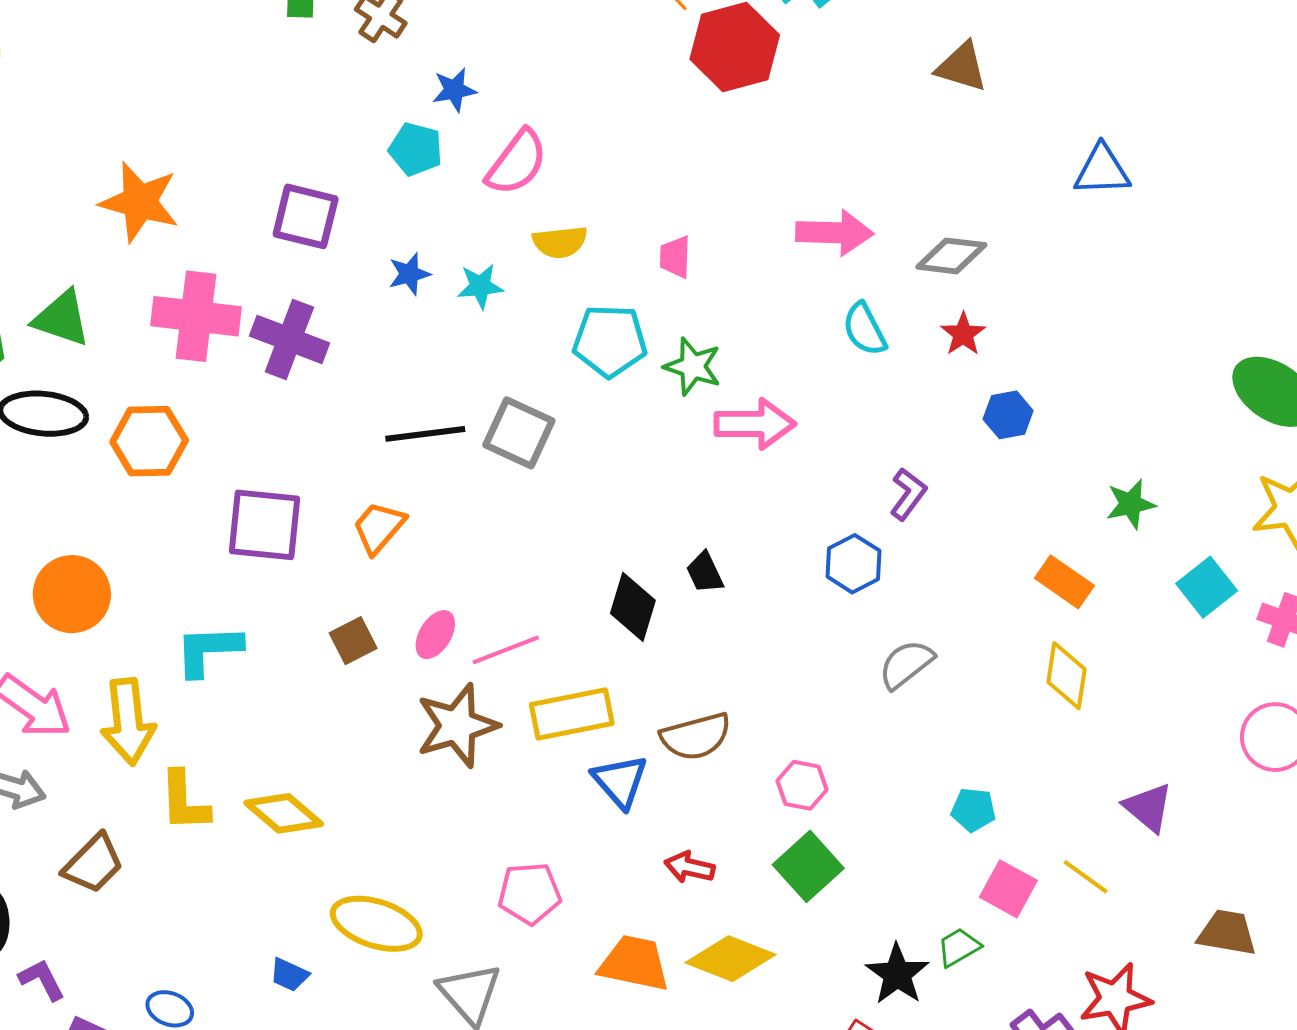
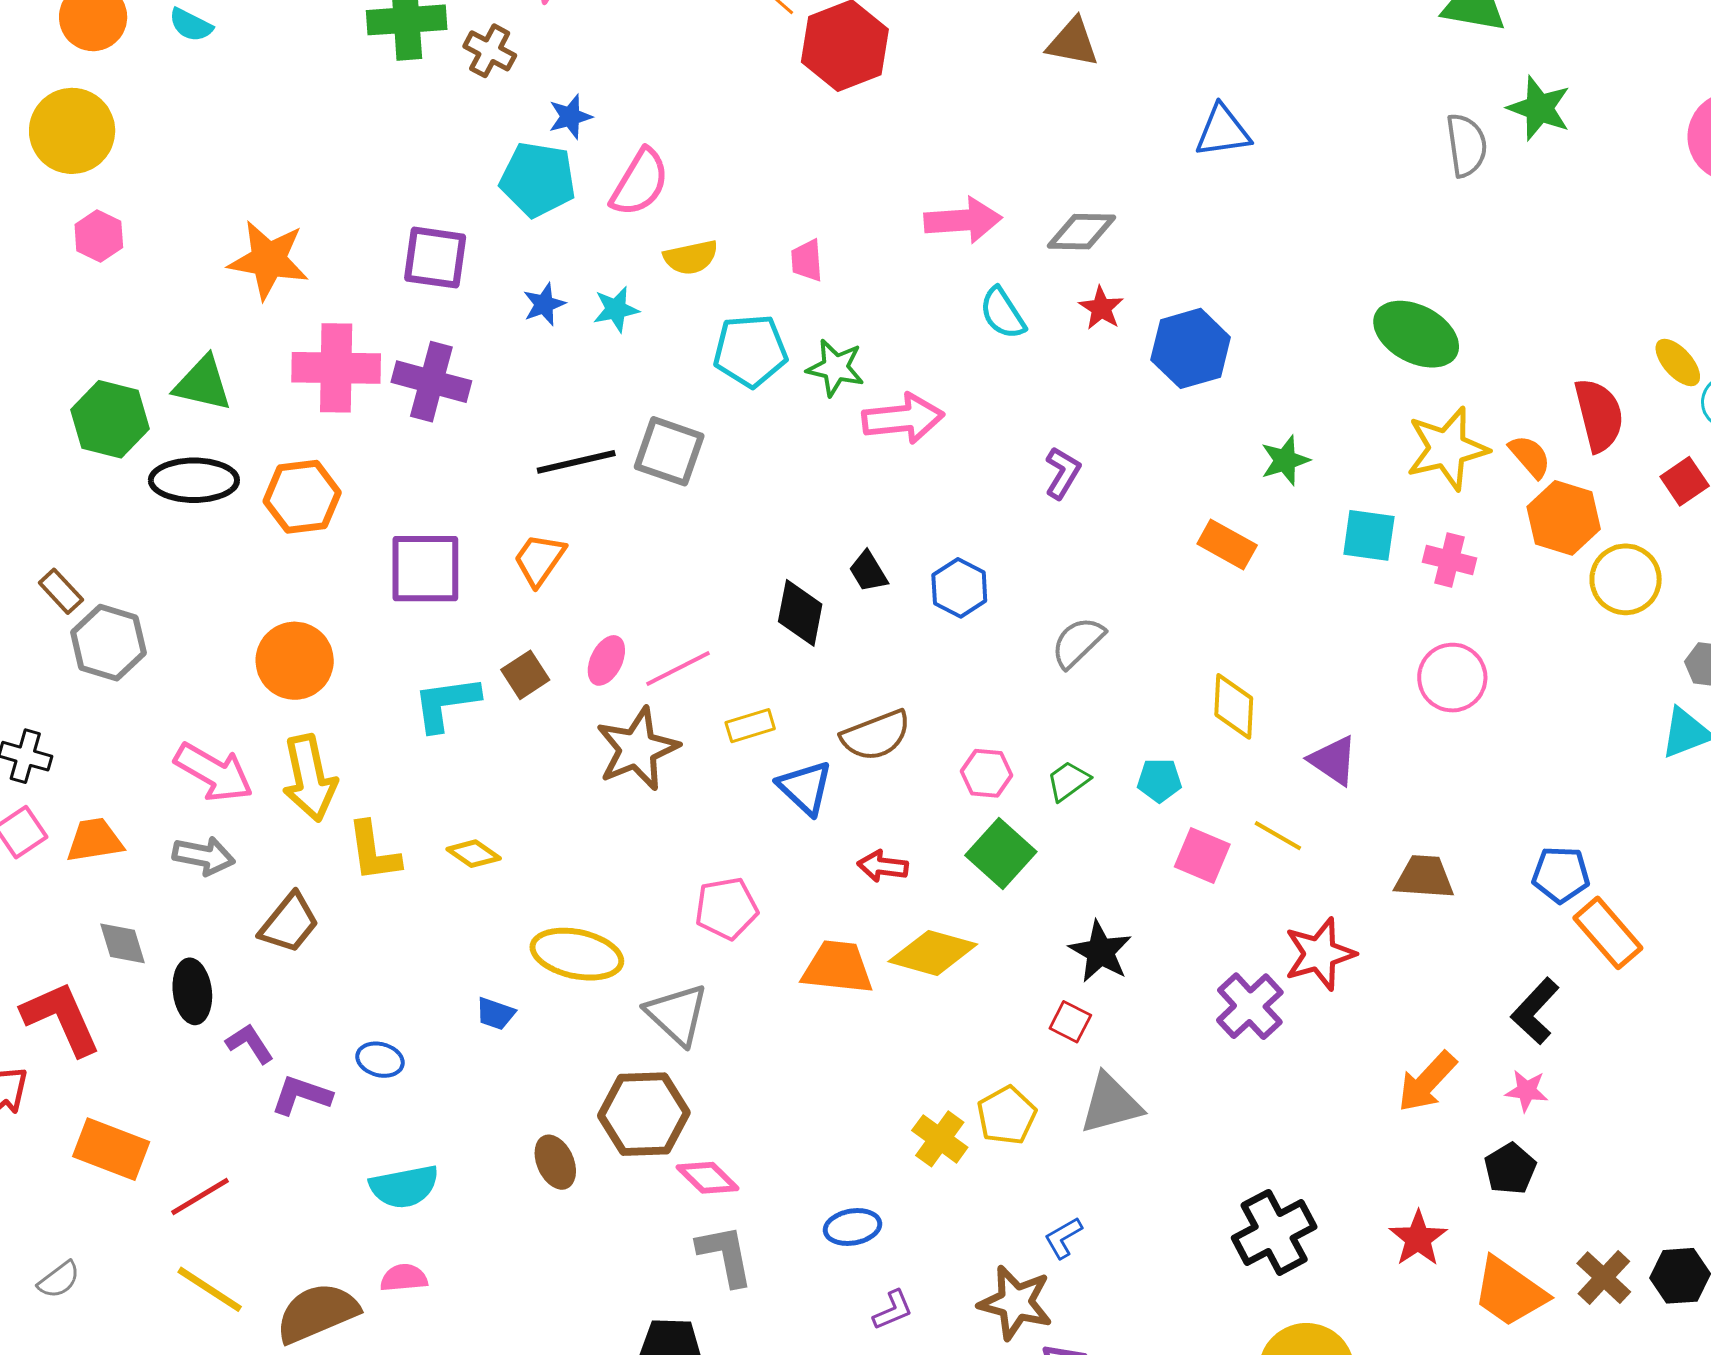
cyan pentagon: (416, 149) -> (538, 180), size x1.4
blue hexagon: (1008, 415) -> (1191, 348), moved, size x1.6
blue hexagon: (853, 564) -> (959, 588), moved
cyan square: (1207, 587) -> (1369, 535), turned -38
orange circle: (72, 594) -> (295, 661), moved
cyan L-shape: (208, 650) -> (446, 703), moved
yellow diamond: (1067, 676) -> (1234, 706), moved
yellow rectangle: (572, 714) -> (750, 726), size x0.6
yellow diamond: (284, 813) -> (474, 854), size x0.7
green trapezoid: (959, 947) -> (1068, 781), moved

